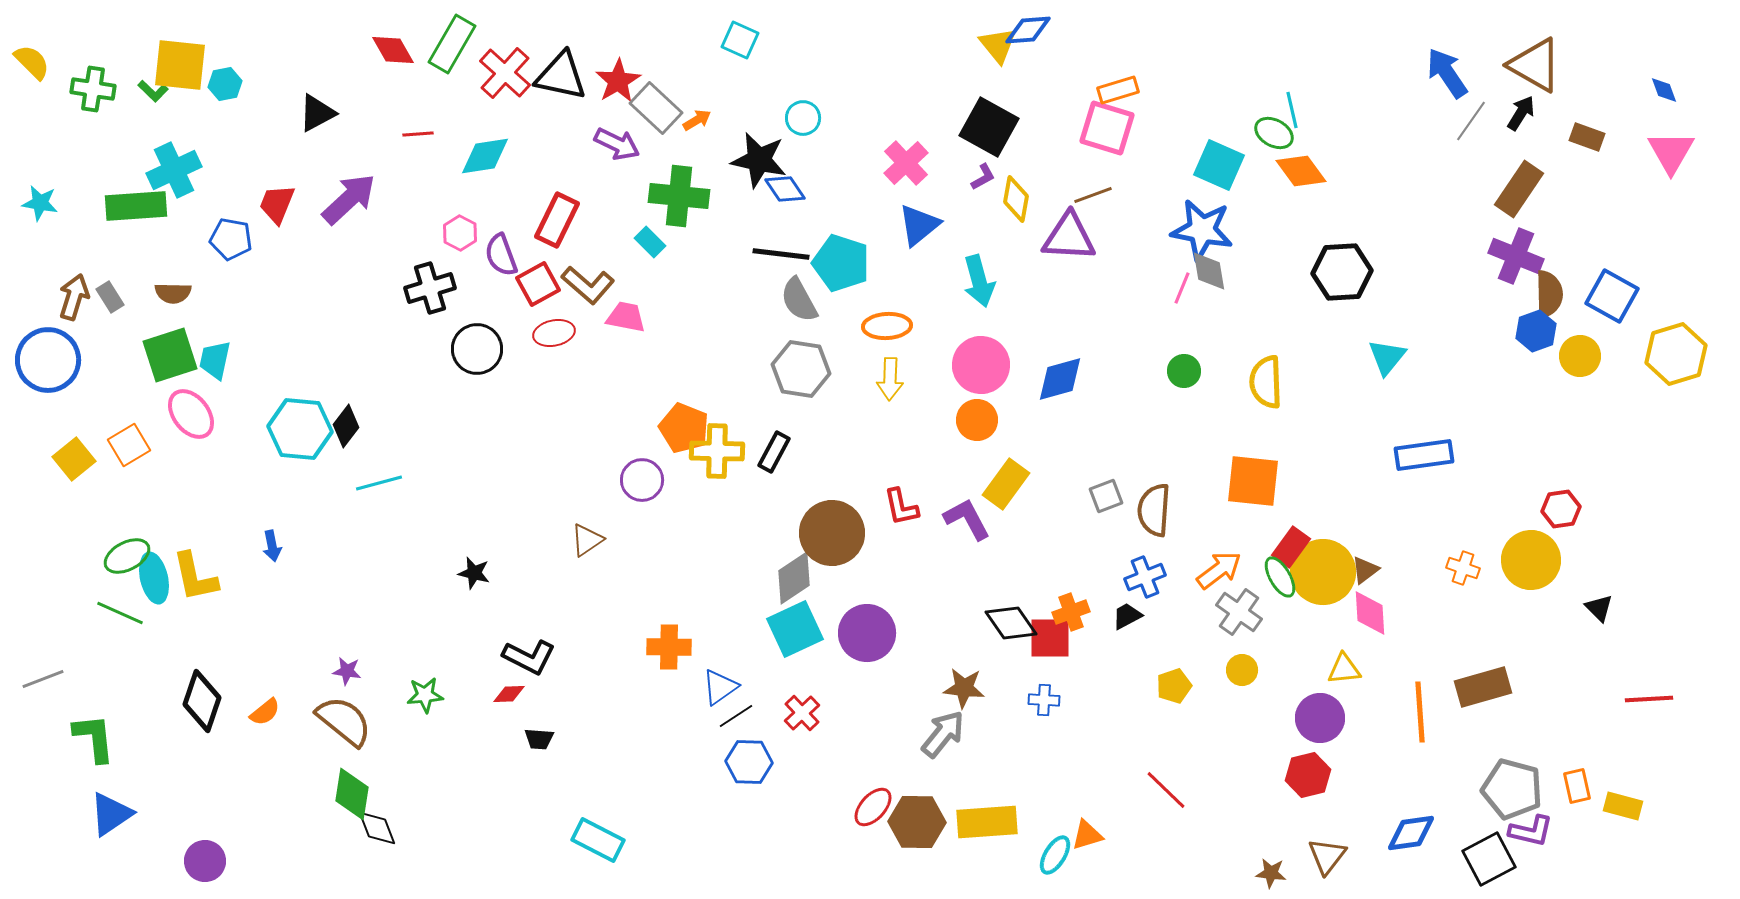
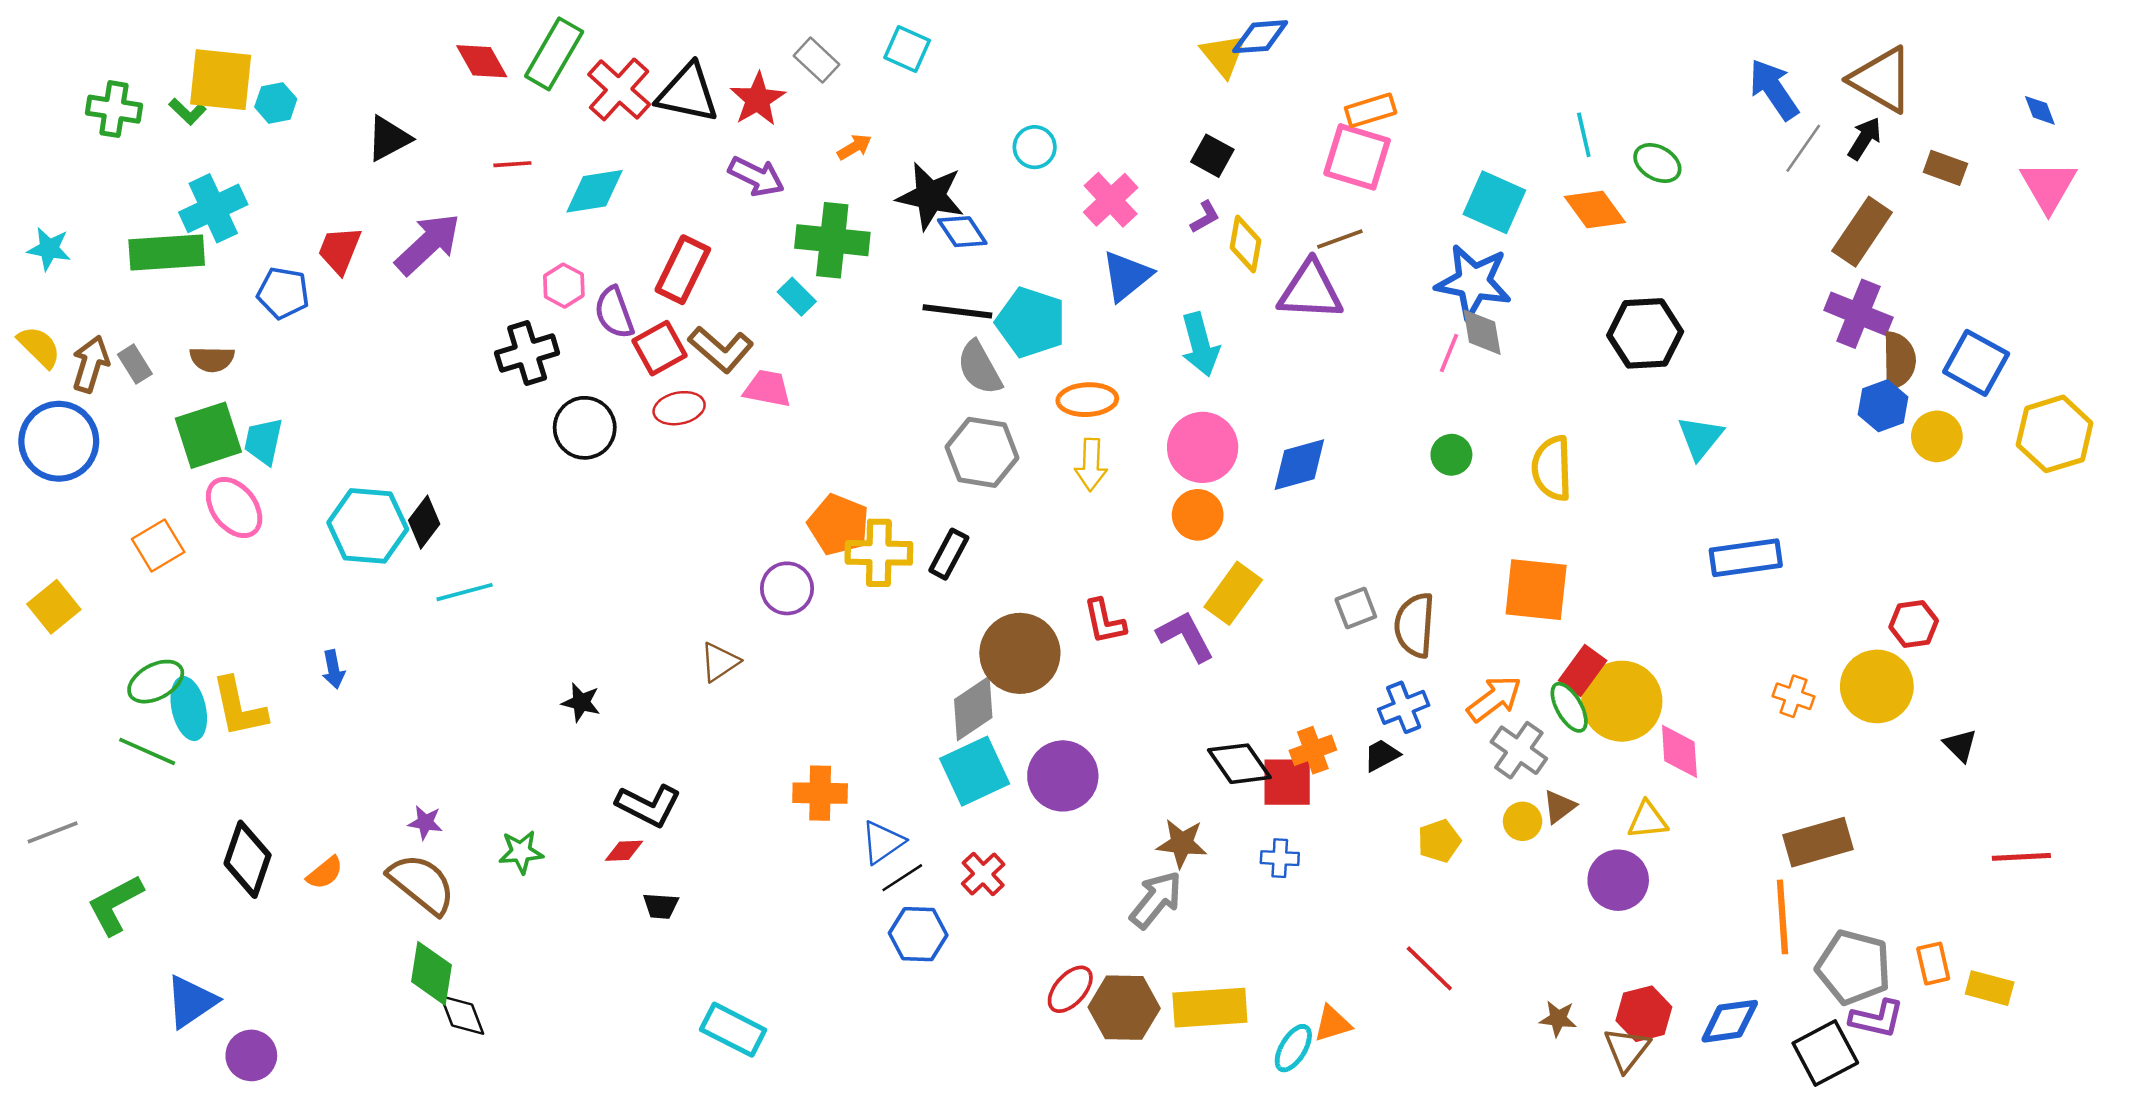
yellow semicircle: (32, 62) -> (39, 347), moved
gray rectangle: (656, 108) -> (816, 60), moved, size x0.7
cyan circle: (803, 118) -> (1035, 147), moved
black square: (989, 127) -> (1212, 156), size x0.6
green ellipse: (1274, 133) -> (1657, 163), moved
yellow square: (74, 459) -> (54, 607), moved
brown triangle: (1365, 570) -> (1559, 807), moved
orange line: (1420, 712) -> (1782, 917), moved
green L-shape: (94, 738) -> (115, 905), turned -112
red hexagon: (1308, 775) -> (1644, 1014), moved
blue triangle: (111, 814) -> (191, 1002), moved
brown star: (1271, 873) -> (1558, 1019), moved

